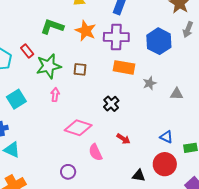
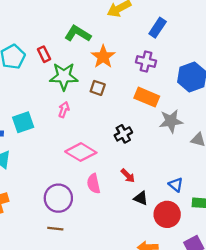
orange star: (86, 31) -> (103, 57), moved
purple cross: (116, 37) -> (146, 61), size x0.7
gray star: (150, 83) -> (171, 121), size x1.5
cyan square: (16, 99) -> (23, 122), moved
purple circle: (68, 172) -> (58, 198), size x1.6
black triangle: (139, 176) -> (141, 198), moved

